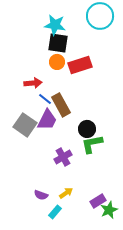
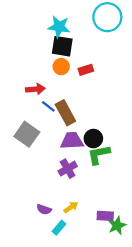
red rectangle: (80, 65) -> (86, 70), size x0.6
purple trapezoid: (47, 120) -> (72, 141), moved, turned -120
purple rectangle: (98, 201) -> (105, 216), turned 35

